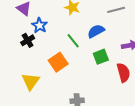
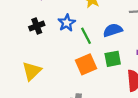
blue star: (40, 25) -> (67, 23), moved
orange square: (58, 62) -> (86, 64), moved

